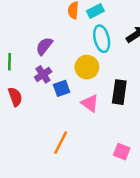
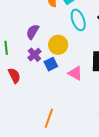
yellow circle: (87, 67) -> (58, 45), moved
orange line: (61, 143) -> (49, 118), moved

